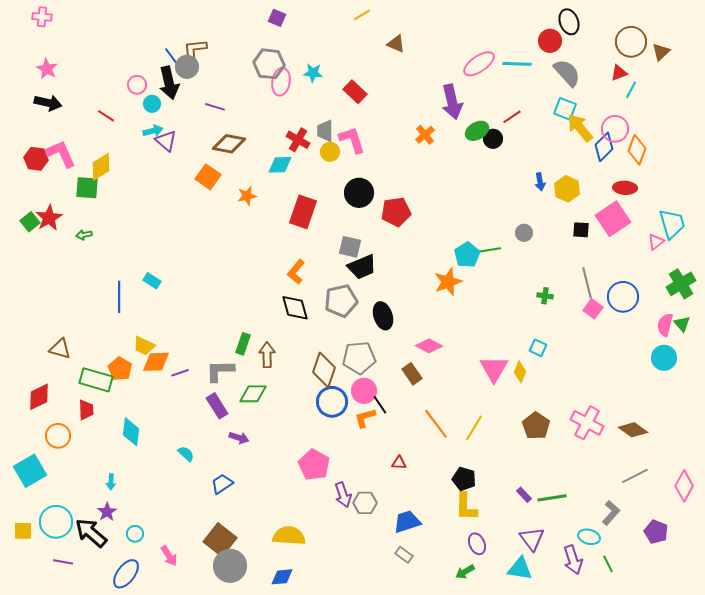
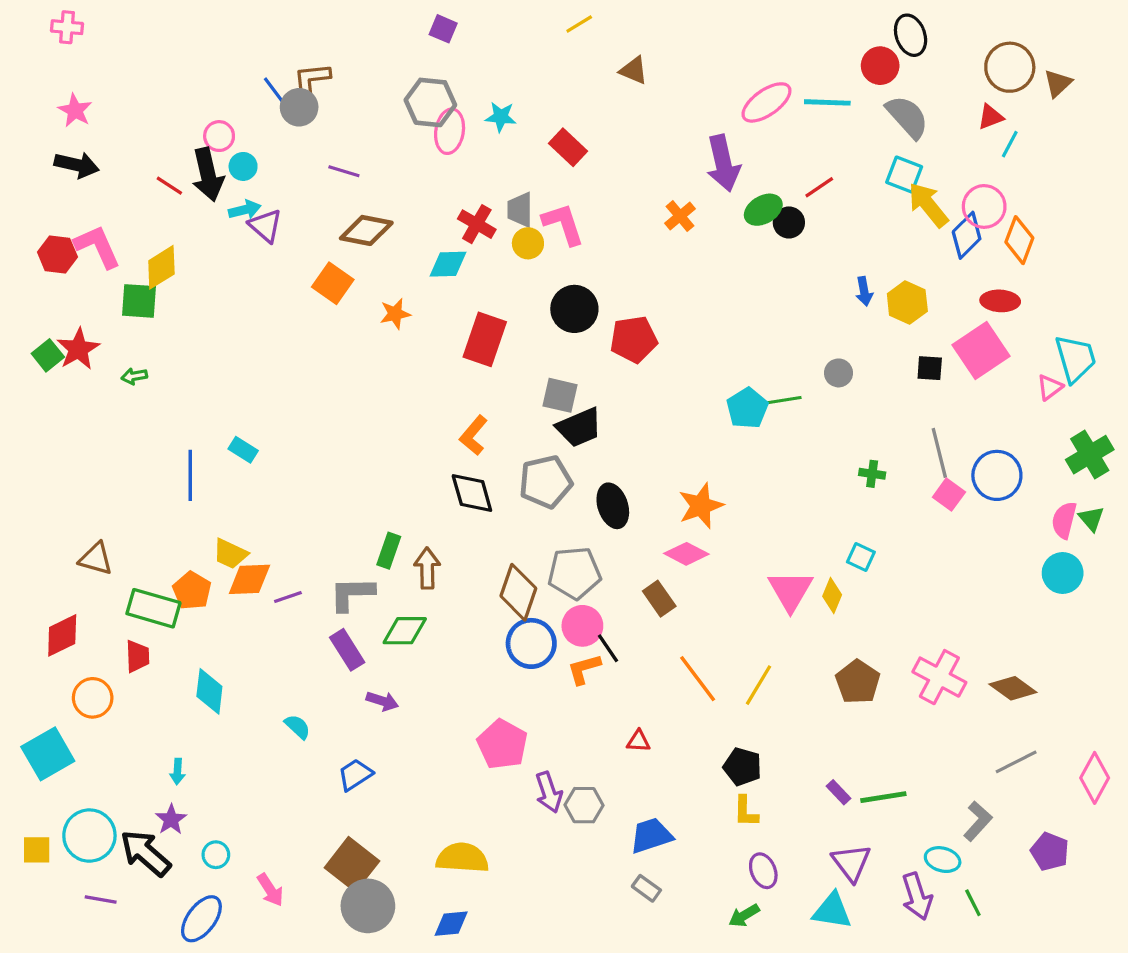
black arrow: (169, 83) -> (208, 174), moved
orange star: (448, 282) -> (701, 506), moved
yellow L-shape: (466, 507) -> (746, 812), size x0.7

